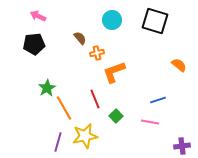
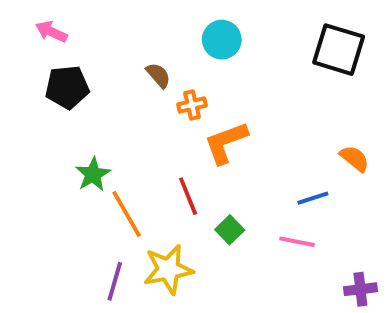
pink arrow: (38, 16) -> (51, 32), moved
black square: (155, 21) -> (339, 50), moved
orange semicircle: (179, 65) -> (355, 158), moved

